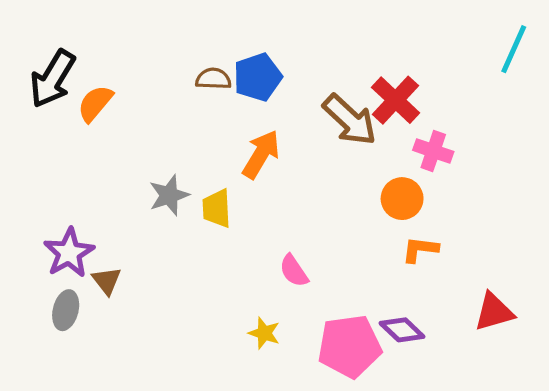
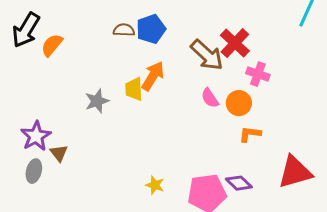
yellow trapezoid: (217, 208) -> (134, 89), moved
pink semicircle: (294, 271) -> (210, 98), moved
red triangle: (494, 312) -> (295, 172), size x1.4

